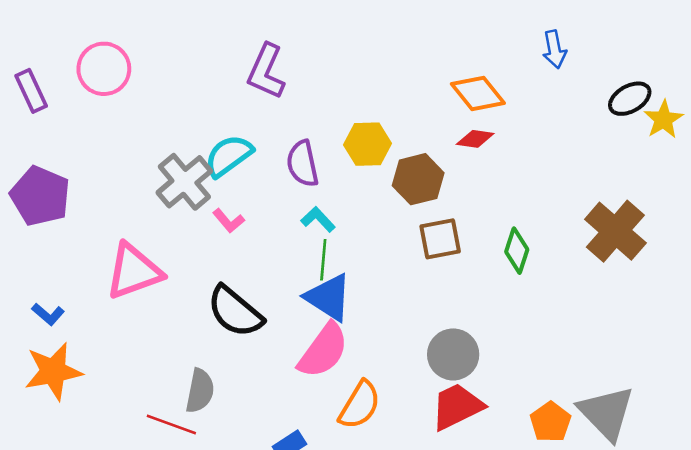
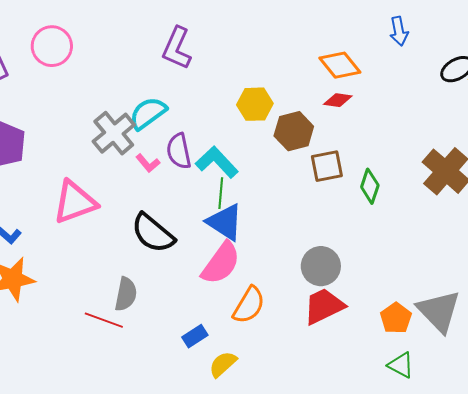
purple semicircle: (303, 164) -> (179, 151), moved
cyan L-shape: (318, 219) -> (217, 162), size x1.6
brown square: (440, 239) -> (327, 166), moved

